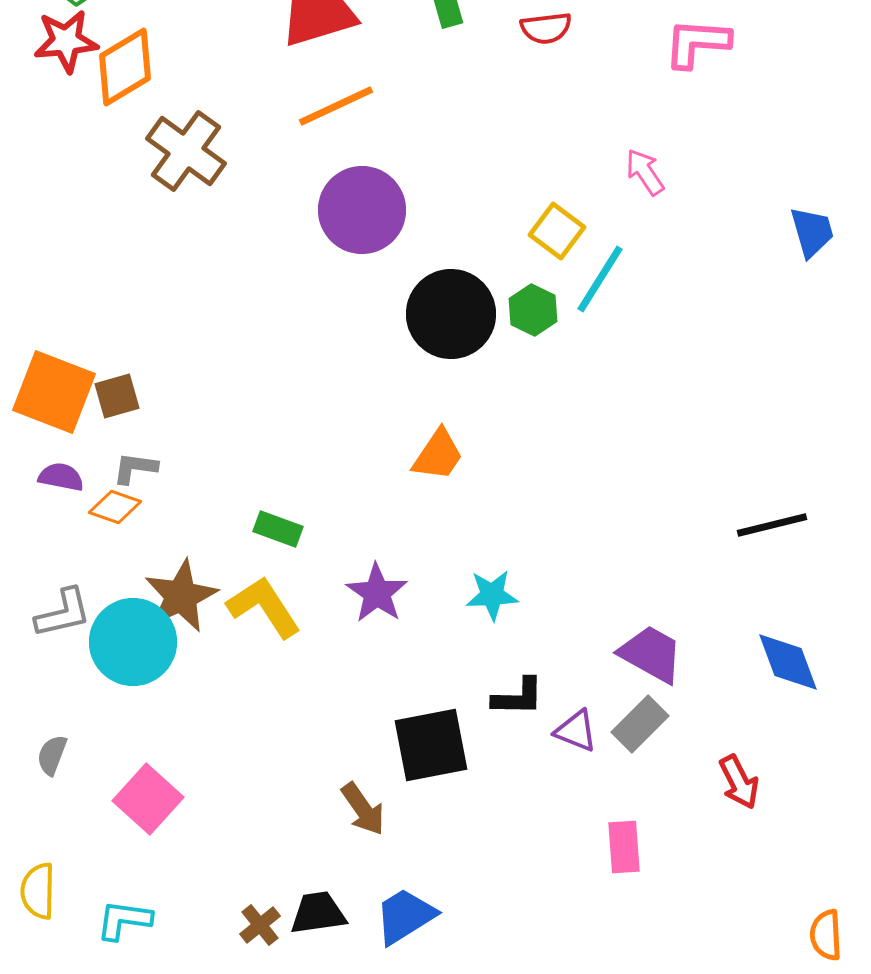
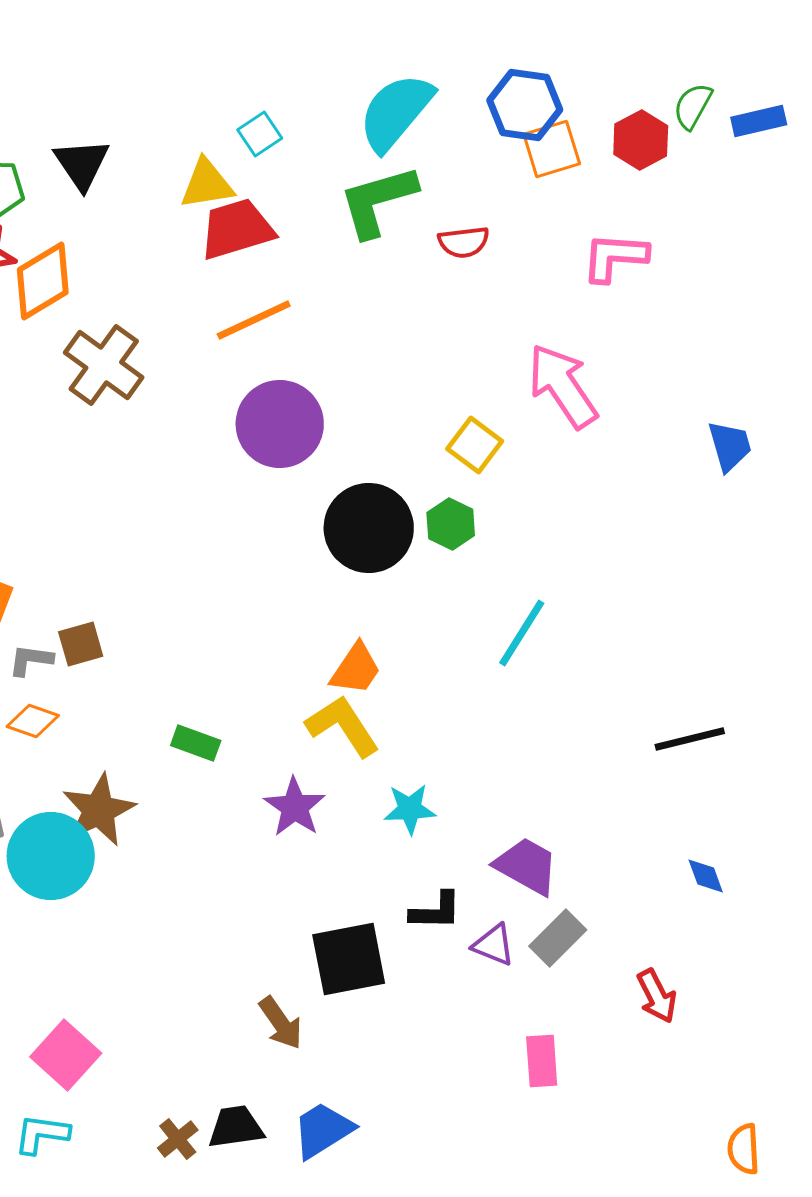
pink arrow: (645, 172) -> (563, 386), size x1.8
cyan line: (600, 279) -> (522, 633), moved
brown square: (117, 396) -> (81, 644), moved
gray L-shape: (135, 468) -> (31, 660), moved
yellow L-shape: (264, 607) -> (343, 726), moved
purple trapezoid: (651, 654) -> (527, 866), moved
blue diamond: (788, 662) -> (706, 876), size x0.6
pink square: (148, 799) -> (66, 1055), moved

